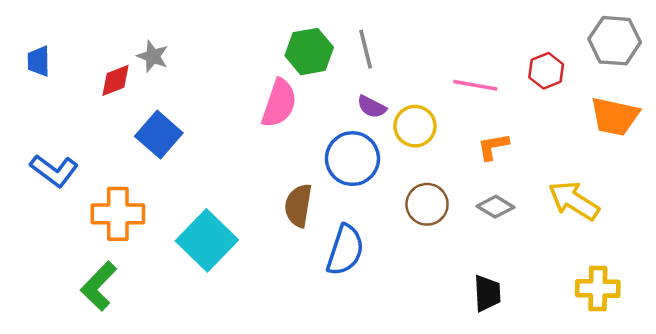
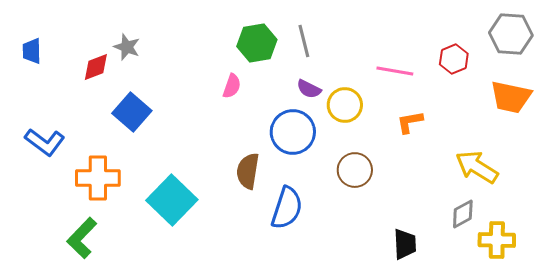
pink semicircle: (279, 103) -> (232, 86), size x0.6
gray diamond: (496, 207) -> (463, 214), moved, turned -60

